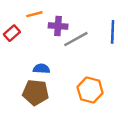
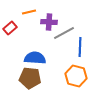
blue line: (113, 32) -> (80, 47), moved
blue semicircle: (41, 69) -> (35, 58), size x1.5

